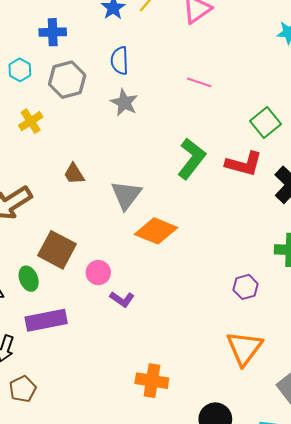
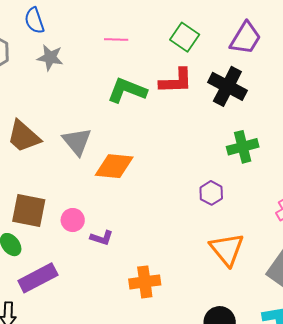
pink line: (199, 82) -> (116, 39), moved
green L-shape: (192, 159) -> (127, 90), turned -90
brown trapezoid: (74, 174) -> (24, 136), size x1.6
orange cross: (152, 381) -> (145, 282), moved

